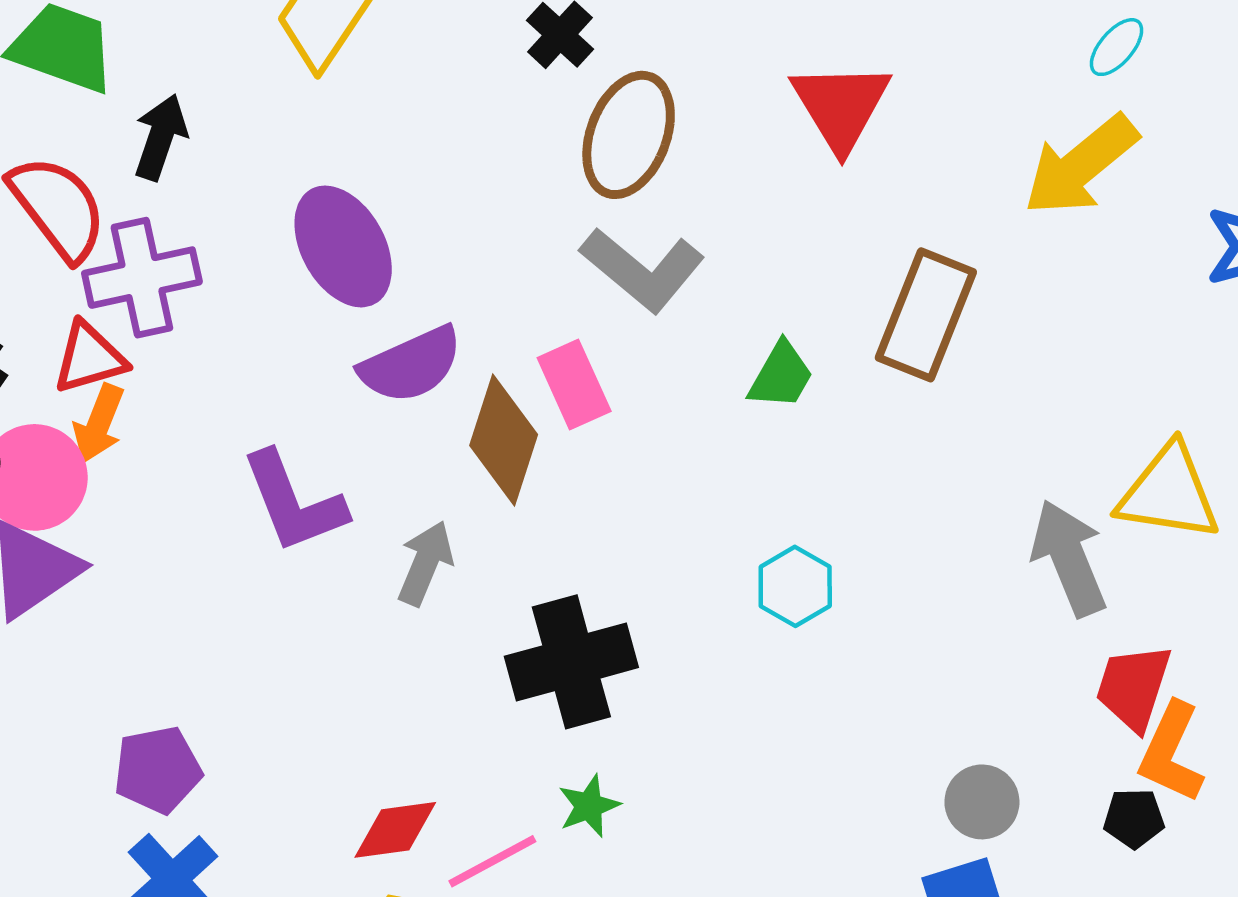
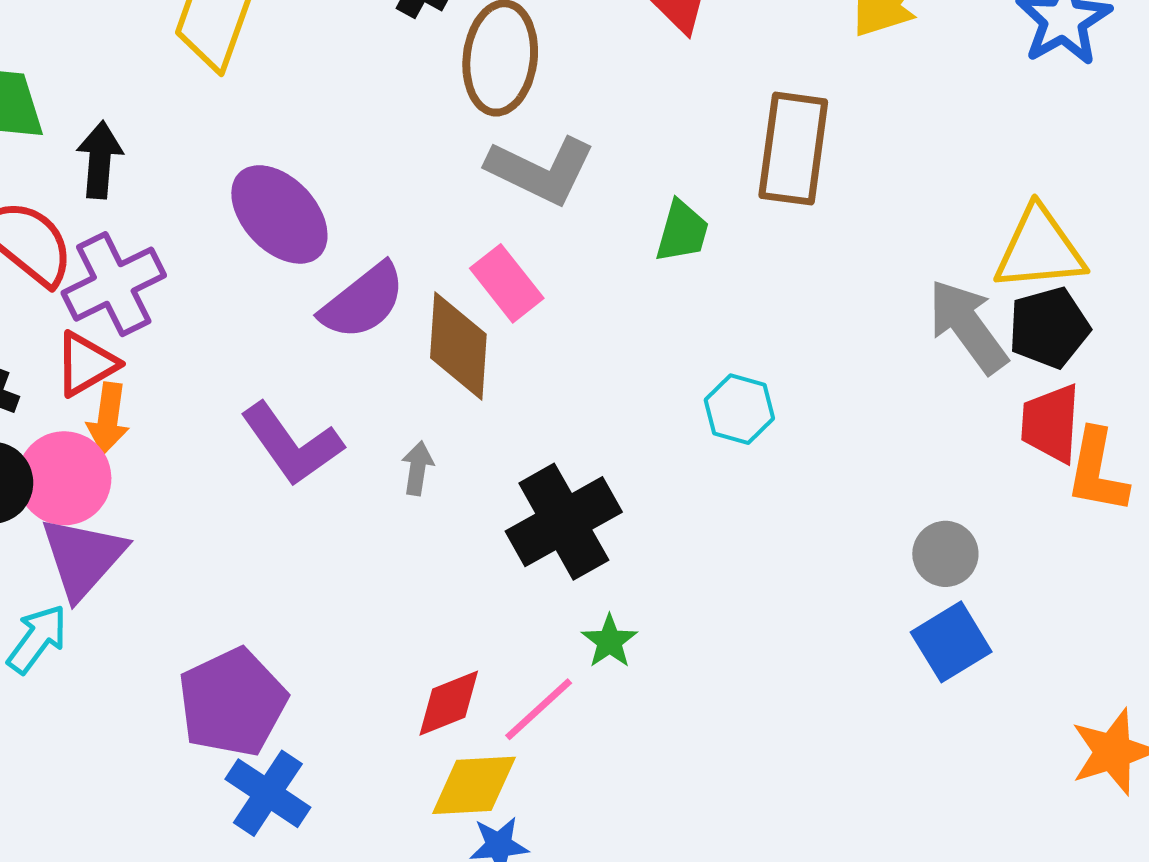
gray arrow: (425, 563) -> (418, 468), size x0.7
purple pentagon: (158, 770) -> (232, 702), size x1.4
black pentagon: (1134, 818) -> (1049, 328), moved, size x1.5

